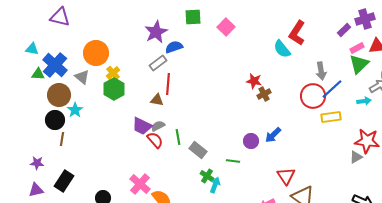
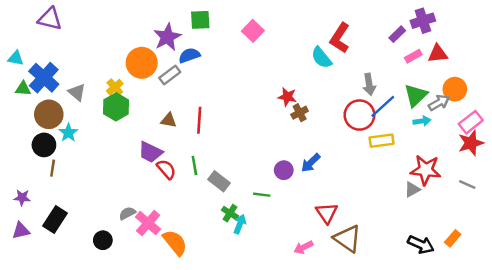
green square: (193, 17) -> (200, 20), moved
orange circle: (96, 53) -> (142, 63), moved
green triangle: (359, 64) -> (416, 95), moved
red line: (168, 84) -> (199, 120), moved
gray semicircle: (158, 126) -> (127, 213), moved

